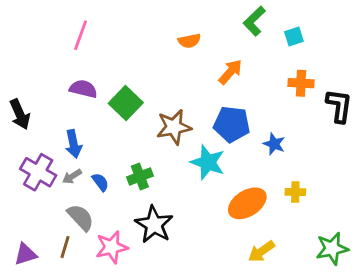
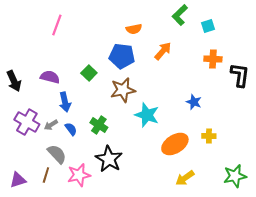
purple semicircle: (83, 89) -> (50, 77), moved
green square: (126, 103) -> (89, 73), size x0.7
blue pentagon: (232, 124) -> (122, 56), moved
blue arrow: (73, 144) -> (65, 102), moved
green cross: (140, 176) -> (99, 125), turned -36

